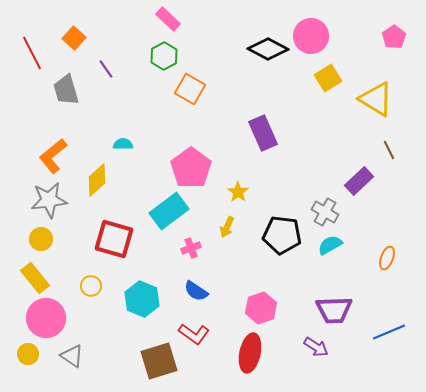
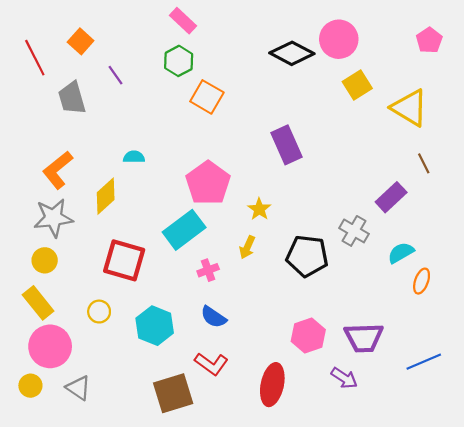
cyan semicircle: (330, 245) -> (401, 253), moved
pink hexagon: (261, 308) -> (308, 336), moved

